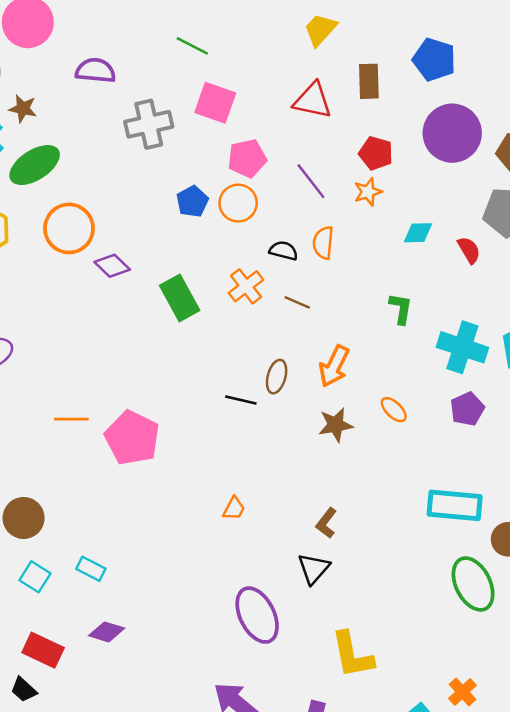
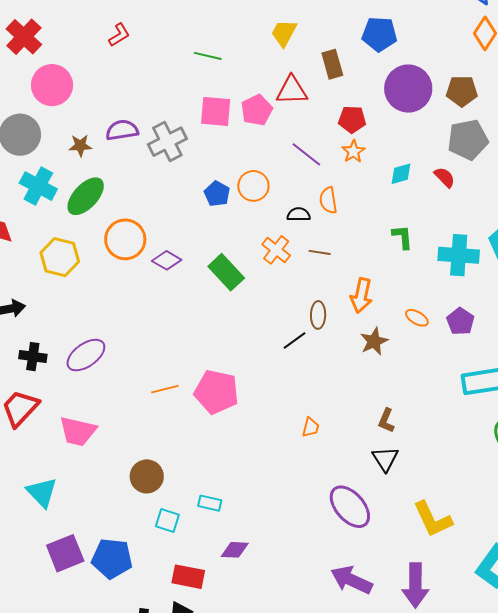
green line: (192, 46) -> (208, 56), moved
purple semicircle: (95, 71) -> (122, 130), moved
brown star: (23, 109) -> (80, 146), moved
pink pentagon: (247, 158) -> (257, 110), moved
black line: (241, 400) -> (295, 341), turned -35
purple pentagon: (467, 409) -> (460, 321), moved

